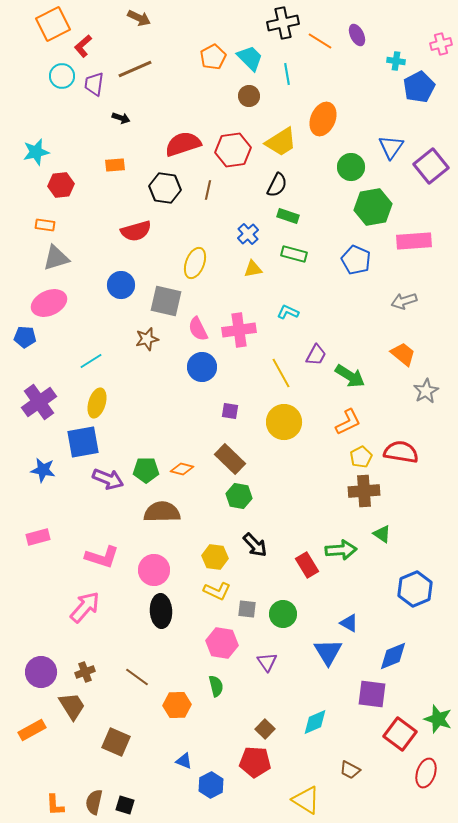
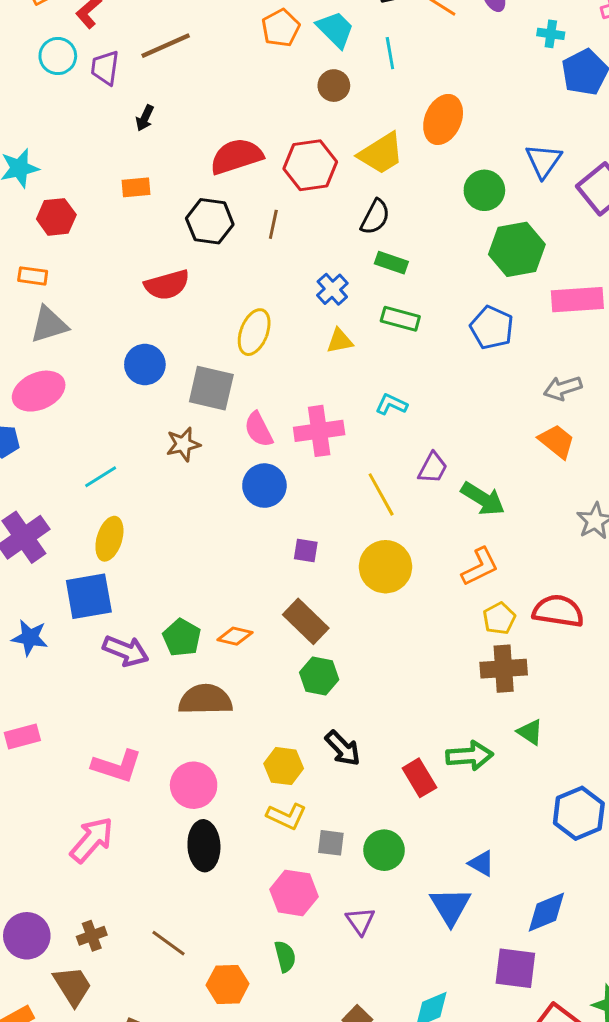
black arrow: (121, 118) -> (145, 118), turned 96
orange trapezoid: (403, 354) -> (557, 441), moved
green pentagon: (146, 470) -> (182, 638), turned 30

